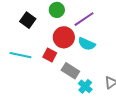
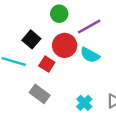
black square: (28, 20) -> (31, 39), moved
gray rectangle: (70, 71) -> (40, 94), moved

